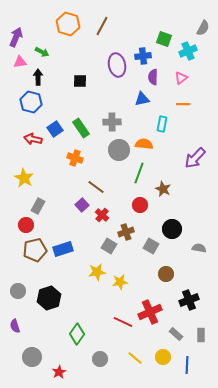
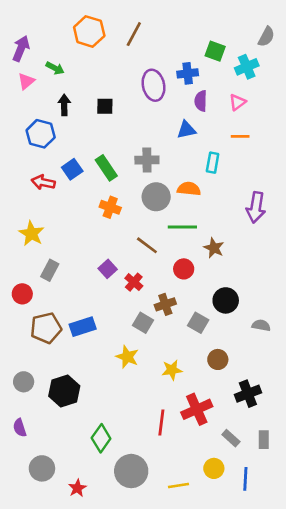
pink triangle: (20, 62) -> (26, 81), turned -32
black arrow: (38, 77) -> (64, 105), moved
orange cross: (75, 158) -> (110, 207), moved
purple arrow: (195, 158) -> (256, 207), turned -35
green line: (139, 173) -> (182, 227), turned 70
brown line: (96, 187) -> (147, 245), moved
red circle: (26, 225) -> (22, 294), moved
yellow star: (97, 272) -> (127, 357), turned 30
yellow star: (120, 282) -> (172, 370), moved
red line: (123, 322) -> (161, 422), turned 72
yellow line: (135, 358) -> (178, 485), moved, turned -49
gray circle: (100, 359) -> (131, 471), size x1.6

